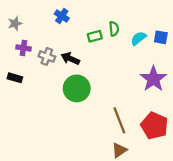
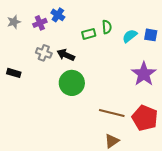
purple cross: (23, 48) -> (40, 23), moved, turned -32
brown line: (119, 120) -> (112, 113), turned -55

